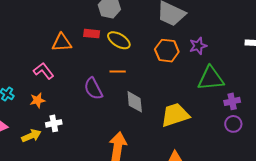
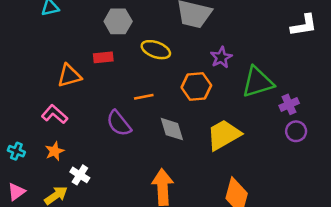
yellow ellipse: (119, 40) -> (156, 50), moved
purple star: (198, 46) -> (221, 57), moved
orange hexagon: (167, 51) -> (196, 86), moved
white cross: (54, 123) -> (80, 175), turned -35

